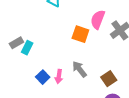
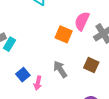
pink arrow: (59, 76) -> (38, 83), moved
brown square: (109, 79) -> (91, 65), moved, turned -35

